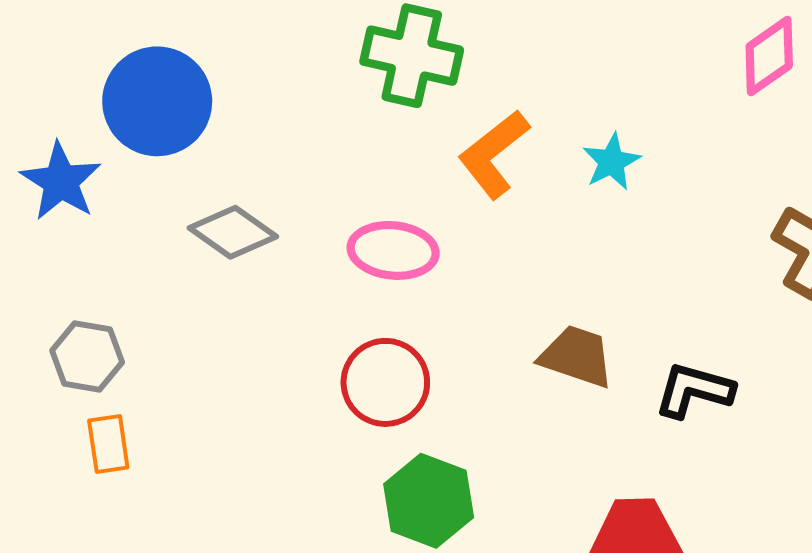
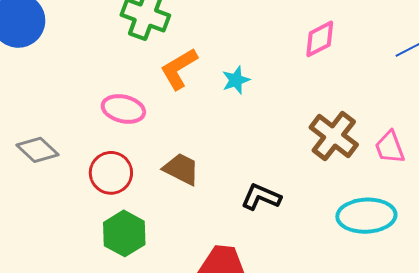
gray diamond: (233, 232) -> (38, 150), moved
brown trapezoid: (577, 356) -> (181, 169), moved

